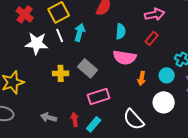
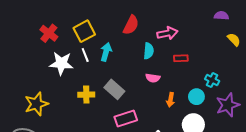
pink arrow: (155, 14) -> (167, 33), moved
red rectangle: (152, 38) -> (181, 58), turned 48
pink semicircle: (125, 57) -> (153, 78), size x0.6

